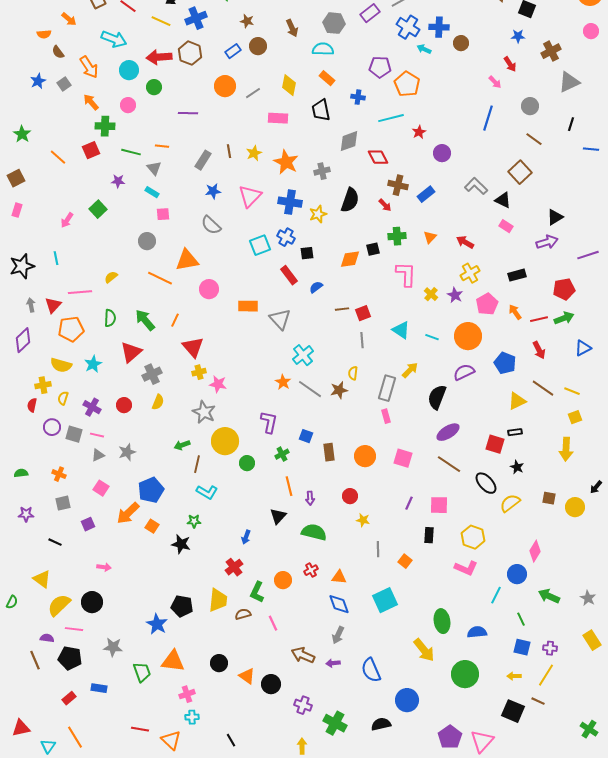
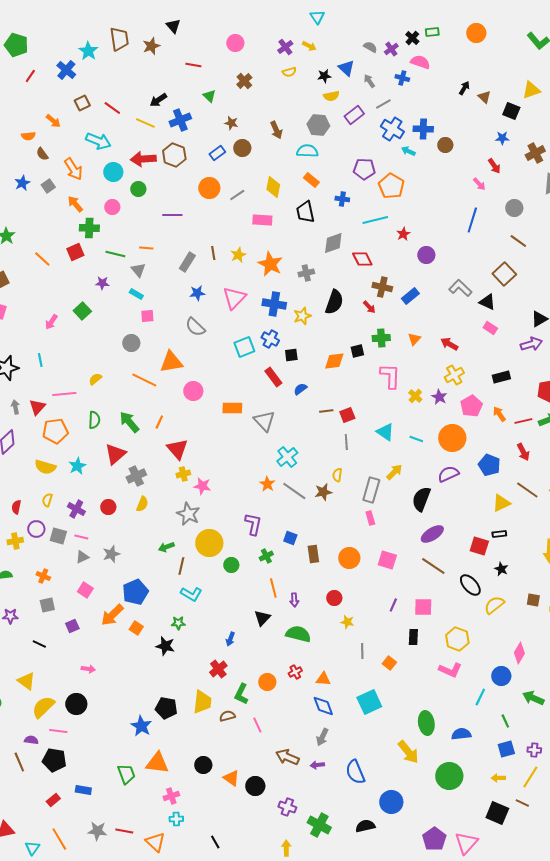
yellow cross: (43, 385) -> (15, 541), moved
gray star: (113, 647) -> (97, 831), moved
blue square: (522, 647) -> (506, 749), turned -30

